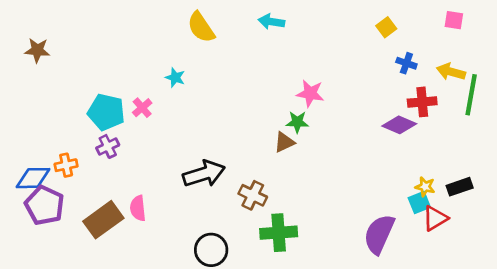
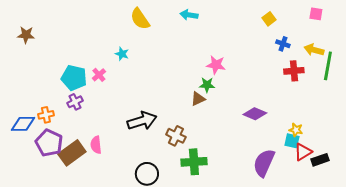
purple diamond: (399, 125) -> (255, 114), moved
black rectangle: (460, 187) -> (320, 160), moved
cyan square: (419, 202) -> (292, 141), turned 35
purple pentagon: (45, 205) -> (49, 143), moved

